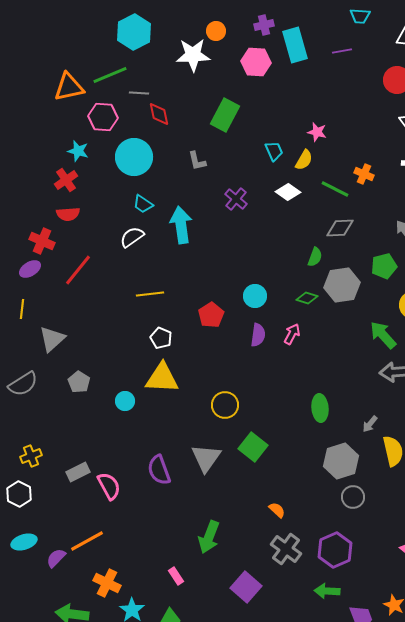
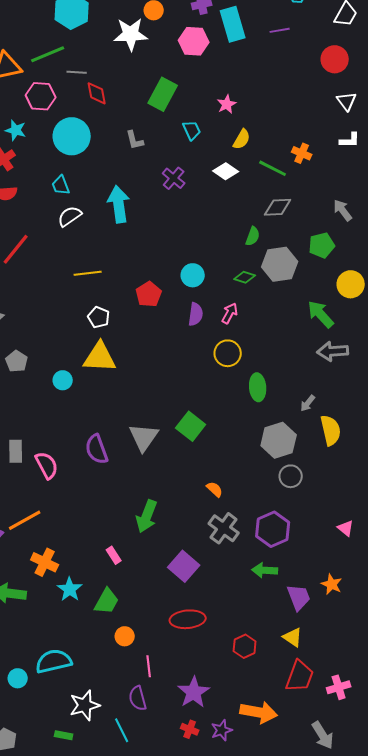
pink star: (317, 132) -> (227, 104), moved, turned 30
cyan trapezoid: (274, 151) -> (192, 130), moved
cyan trapezoid: (143, 204) -> (61, 185), moved, turned 35
yellow circle: (225, 405) -> (228, 353), moved
gray rectangle: (78, 472) -> (16, 451), turned -65

